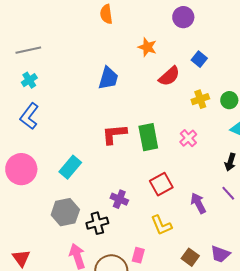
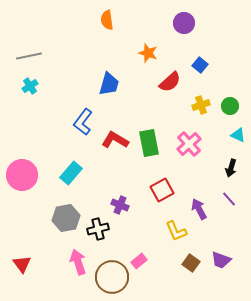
blue L-shape: (29, 116) -> (83, 122), moved
red L-shape: (114, 134) -> (115, 140), turned 36
pink cross: (188, 138) -> (189, 144), size x1.4
yellow L-shape: (161, 225) -> (176, 231), moved
pink rectangle: (138, 255) -> (139, 261), turned 35

